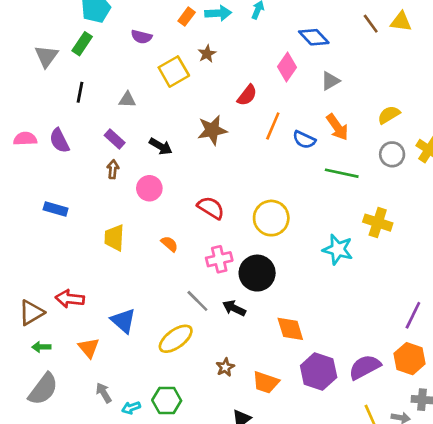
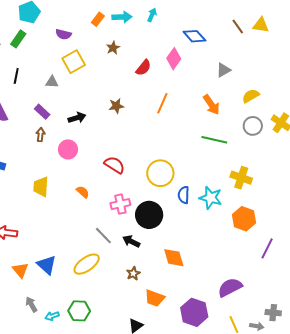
yellow square: (174, 72) -> (74, 62), moved
gray triangle: (330, 81) -> (223, 70), moved
red semicircle: (247, 95) -> (143, 68), moved
brown star: (212, 130) -> (116, 106), size x0.7
blue semicircle: (304, 140) -> (184, 195), moved, turned 66
black arrow: (161, 146) -> (77, 118), turned -48
blue triangle: (123, 321) -> (47, 265), moved
orange hexagon: (410, 359) -> (244, 219), moved
brown star: (225, 367) -> (133, 273), moved
purple hexagon: (319, 372) -> (194, 312), moved

